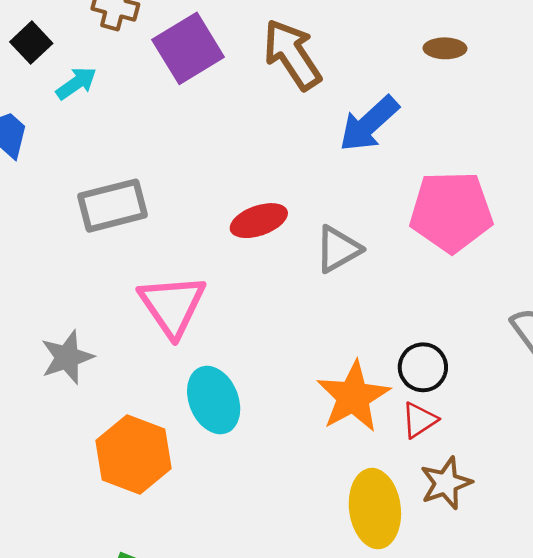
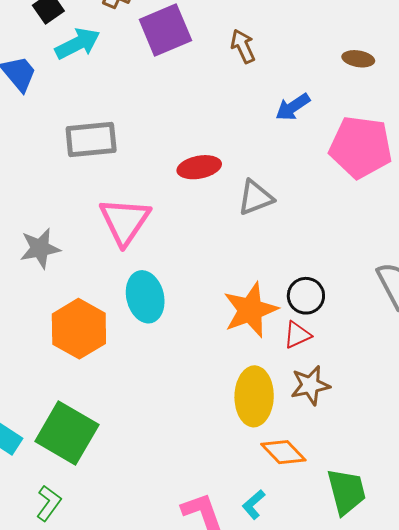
brown arrow: (292, 54) -> (243, 46), size x0.6
cyan arrow: (76, 83) -> (78, 44), size x1.4
blue arrow: (369, 124) -> (293, 107), size x0.7
pink pentagon: (451, 212) -> (361, 147), moved

